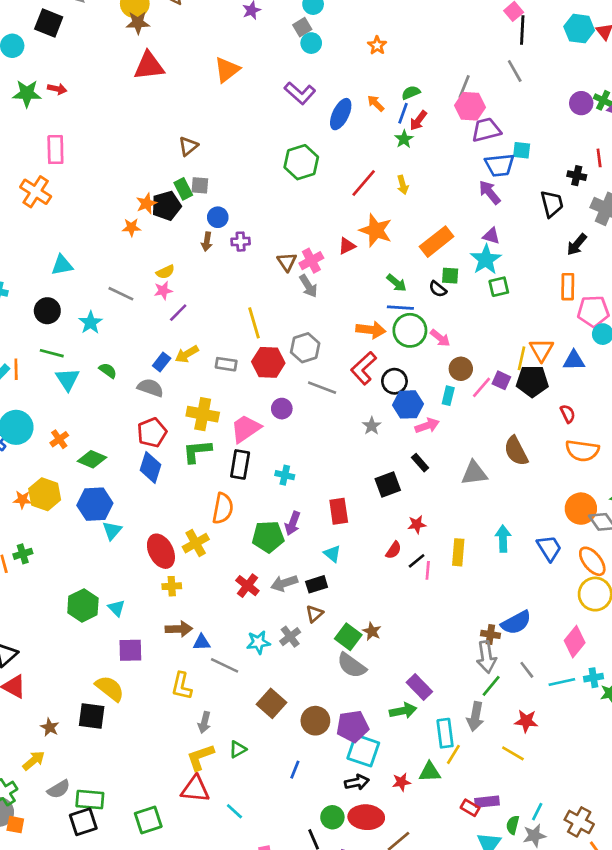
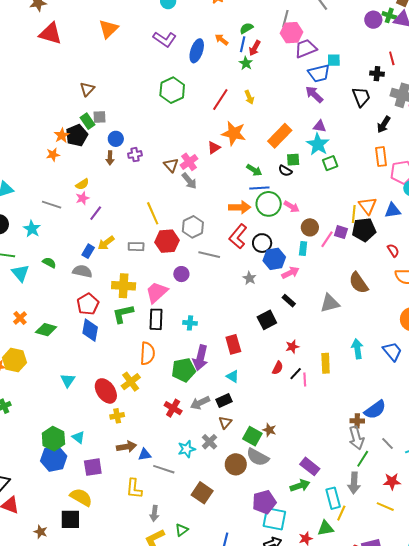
red triangle: (149, 66) -> (50, 34), turned 30
blue hexagon: (95, 504) -> (54, 459), moved
purple arrow: (293, 523) -> (200, 358), size x1.4
brown circle: (315, 721) -> (236, 464), moved

